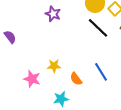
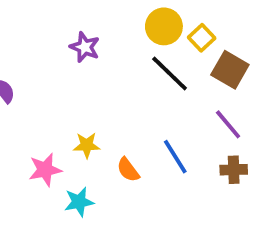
pink star: (32, 79) -> (45, 170), turned -30
cyan star: (61, 99) -> (79, 202), moved

